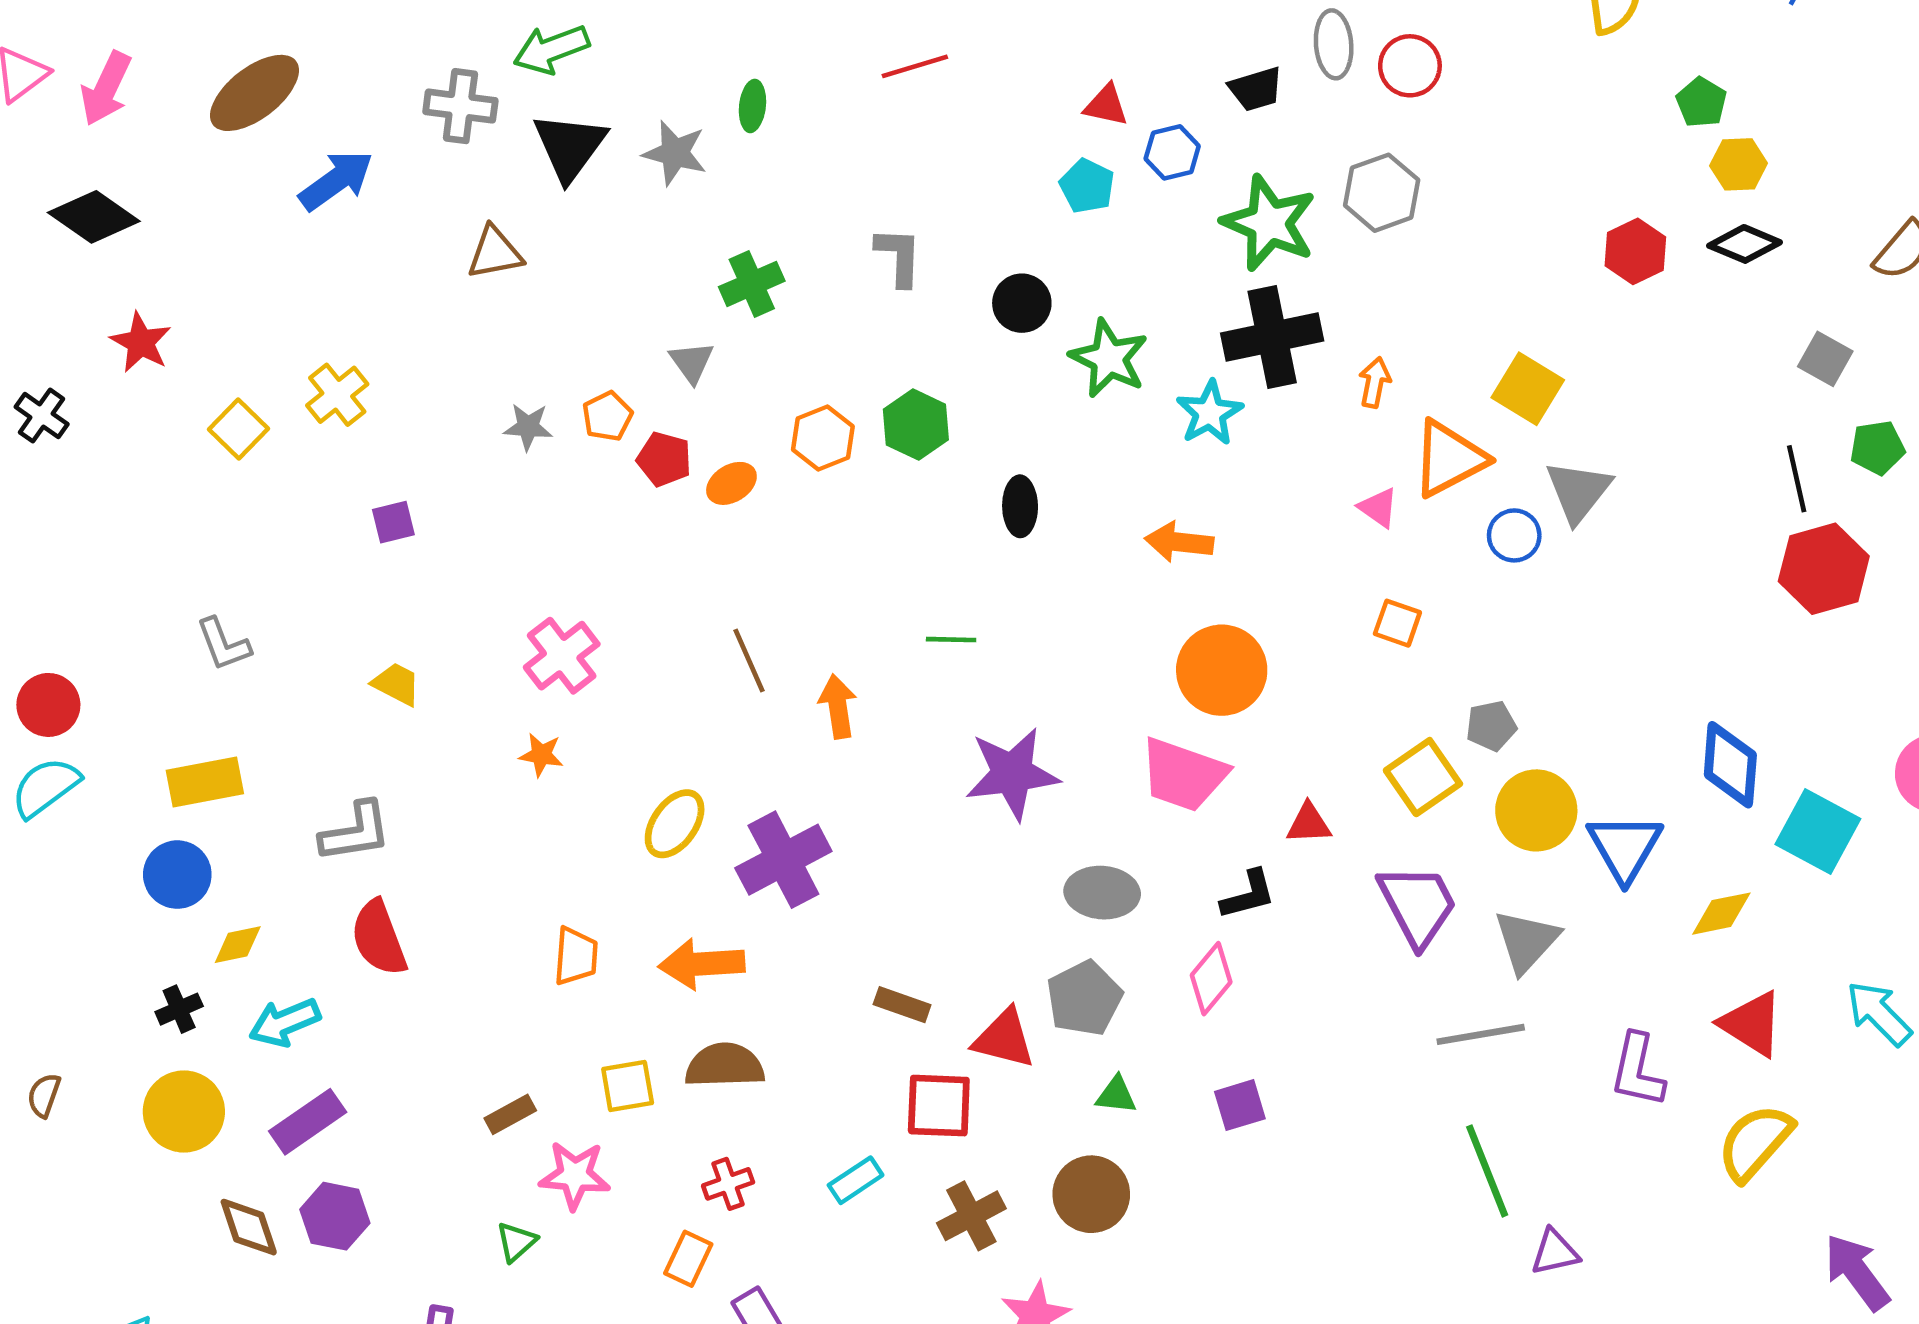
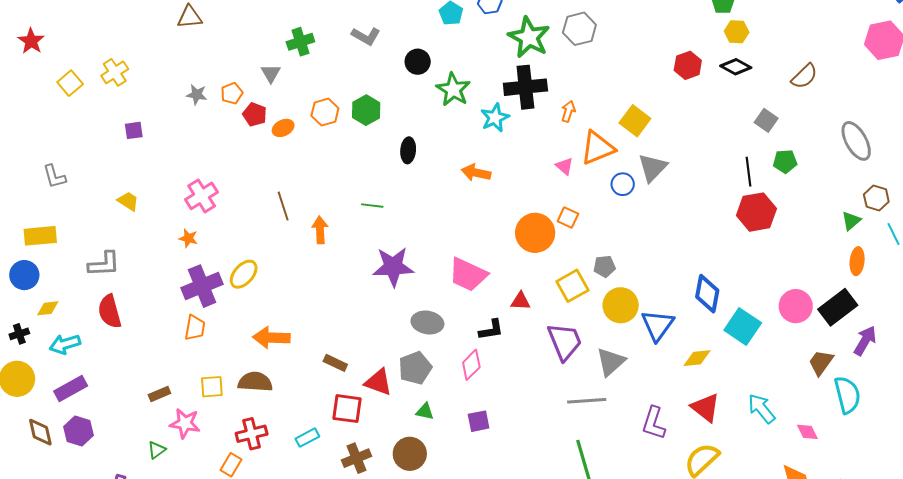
gray L-shape: (899, 256) -> (366, 36), turned 112
orange circle: (1222, 670) -> (535, 233), moved
purple cross: (783, 860) -> (202, 286), moved
orange arrow: (702, 964) -> (271, 338), moved
red cross: (728, 1184) -> (252, 434), size x1.4

